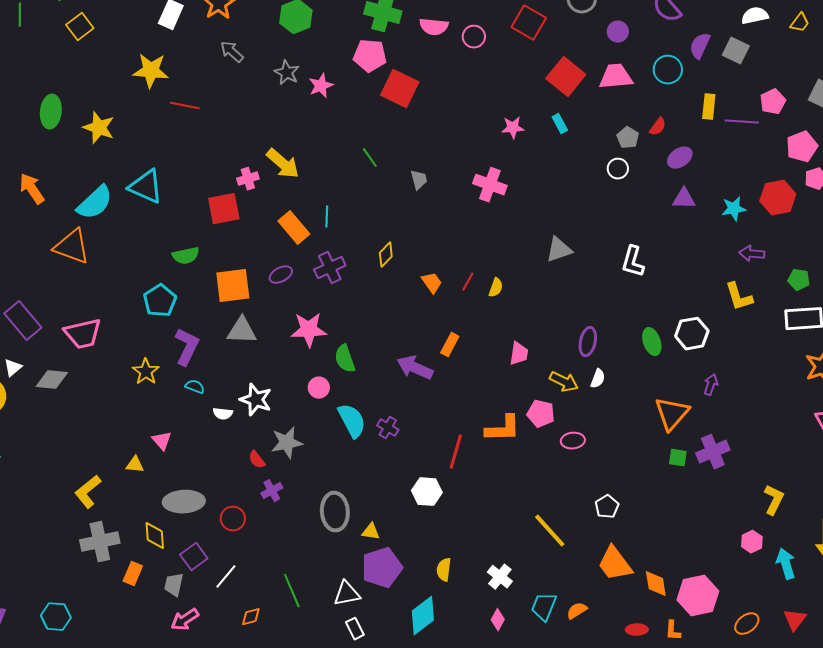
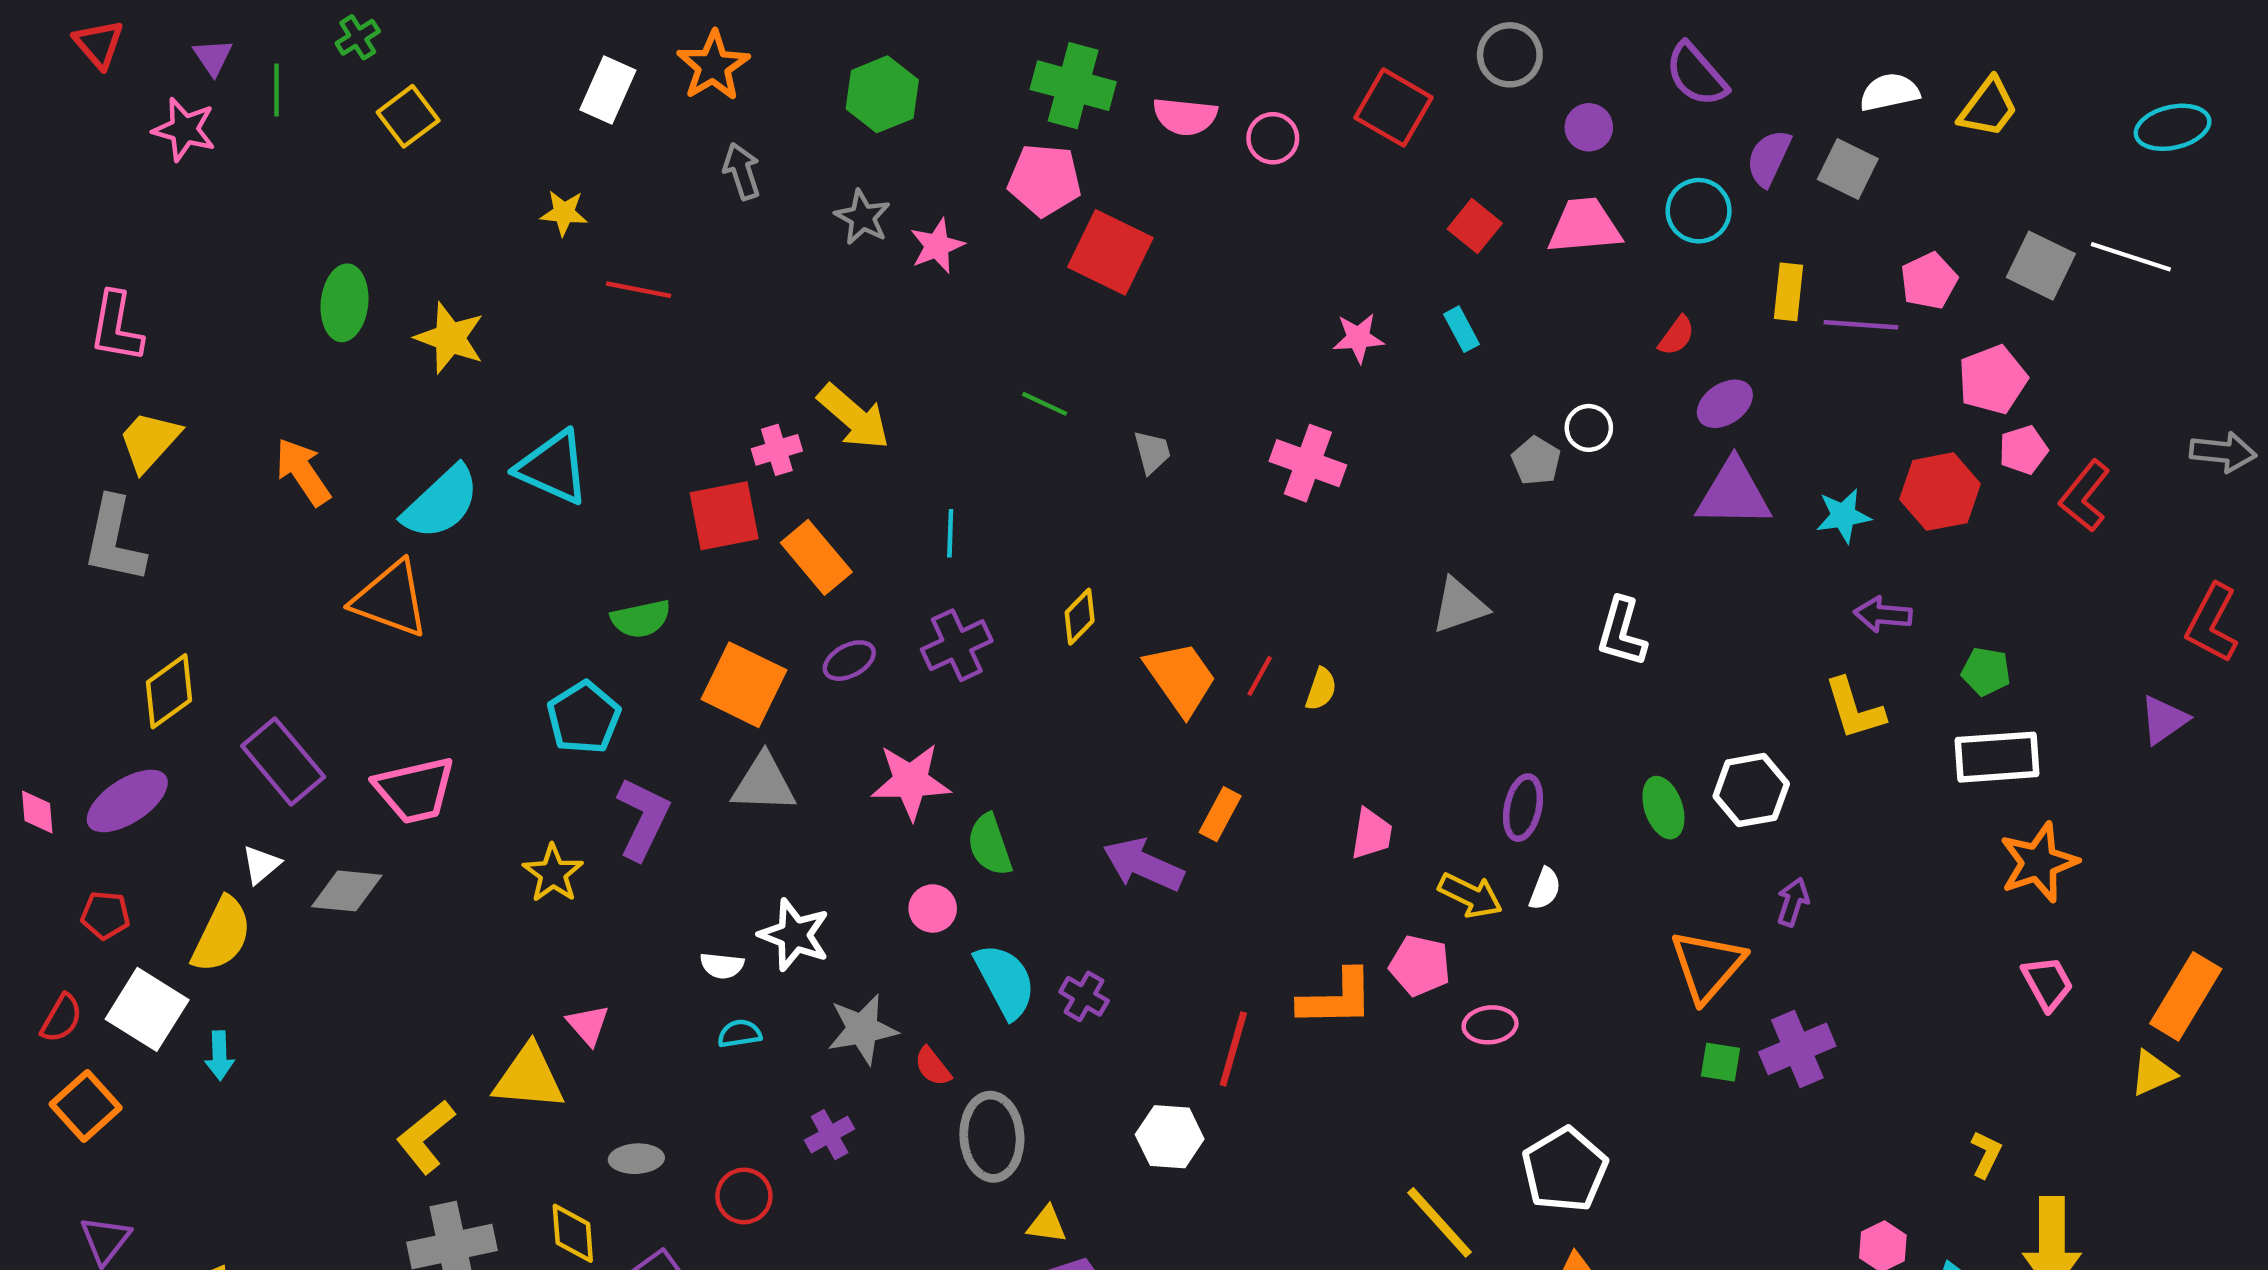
yellow trapezoid: (800, 23) -> (1988, 108), size x1.4
gray arrow: (232, 52) -> (742, 171), turned 30
yellow star: (151, 71) -> (564, 213), size x0.6
red square: (566, 77) -> (1475, 226), size x0.6
gray pentagon: (628, 138) -> (1536, 461), moved
green line: (370, 158) -> (1045, 404), turned -30
purple triangle: (684, 199) -> (1734, 494), size x1.5
orange rectangle: (294, 228) -> (816, 557), moved
orange trapezoid: (432, 283) -> (1181, 678), size x1.6
orange square: (233, 286) -> (744, 685), turned 33
cyan semicircle: (195, 387) -> (740, 1034), moved, turned -30
red semicircle: (257, 460) -> (933, 1067), moved
yellow triangle: (135, 465) -> (529, 1077), size x1.8
yellow L-shape: (774, 500) -> (1986, 1154), moved, size x0.7
gray ellipse: (184, 502) -> (636, 1159), size x0.6
white pentagon: (607, 507) -> (1565, 1170), size x1.6
gray ellipse: (335, 512) -> (992, 1137), moved

